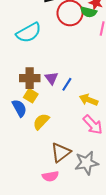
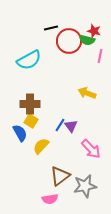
purple triangle: (51, 78) -> (71, 126), moved
blue line: (67, 84) -> (60, 125), moved
yellow arrow: (89, 100) -> (87, 93), moved

